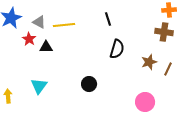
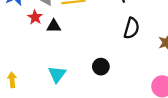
cyan triangle: (39, 86) -> (57, 74), moved

